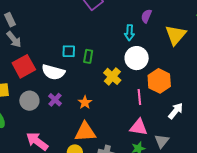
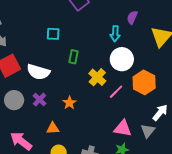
cyan square: (69, 51) -> (53, 34), moved
pink line: (139, 97) -> (116, 92), moved, turned 49
orange triangle: (85, 132) -> (53, 128), moved, size x0.6
gray triangle: (162, 141) -> (148, 131), moved

